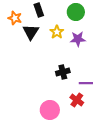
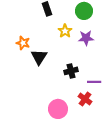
orange star: (15, 18) -> (23, 43), moved
black triangle: (31, 32) -> (39, 57), moved

